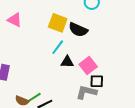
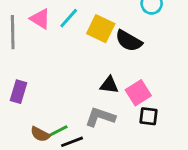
cyan line: (58, 47) -> (69, 18), moved
gray L-shape: (86, 92) -> (100, 117), moved

